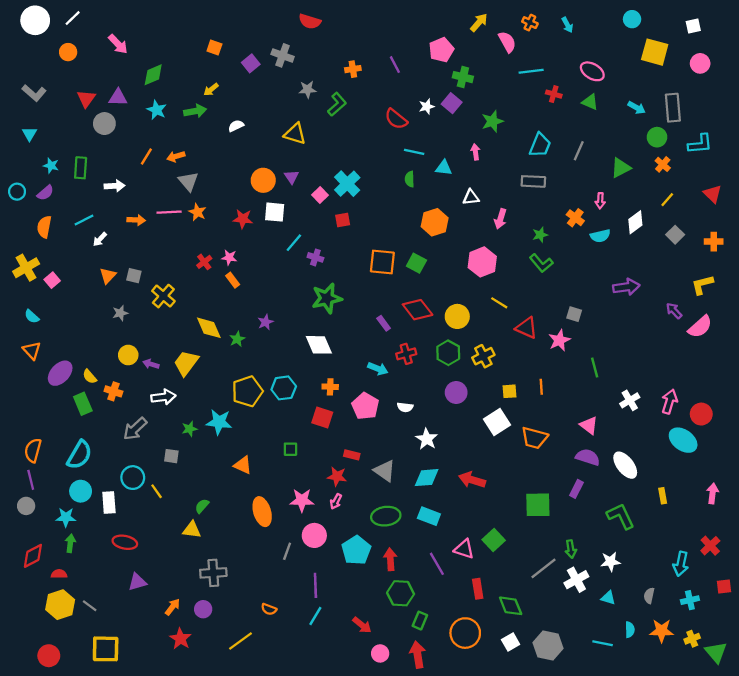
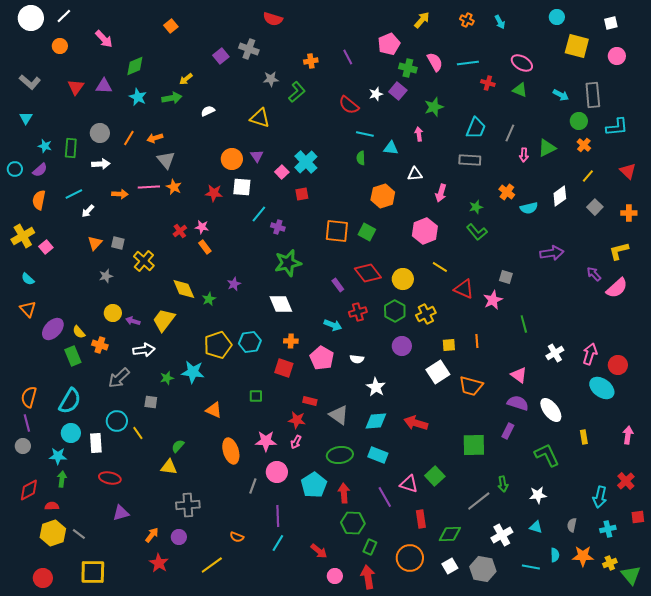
pink semicircle: (507, 42) -> (435, 62), moved
orange square: (214, 48) -> (171, 26), moved, turned 32
gray circle: (104, 124) -> (100, 133), moved
pink arrow: (600, 201) -> (524, 155), moved
white cross: (576, 580) -> (502, 535), moved
green diamond: (511, 606) -> (450, 534), turned -70

